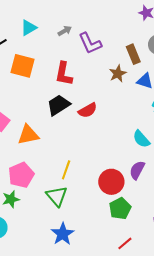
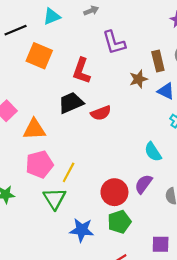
gray arrow: (65, 31) -> (91, 11), moved
pink pentagon: (21, 175) -> (39, 164), moved
blue star: (63, 234) -> (82, 230), moved, turned 30

